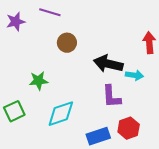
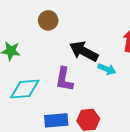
purple L-shape: (111, 97) -> (64, 79), moved

